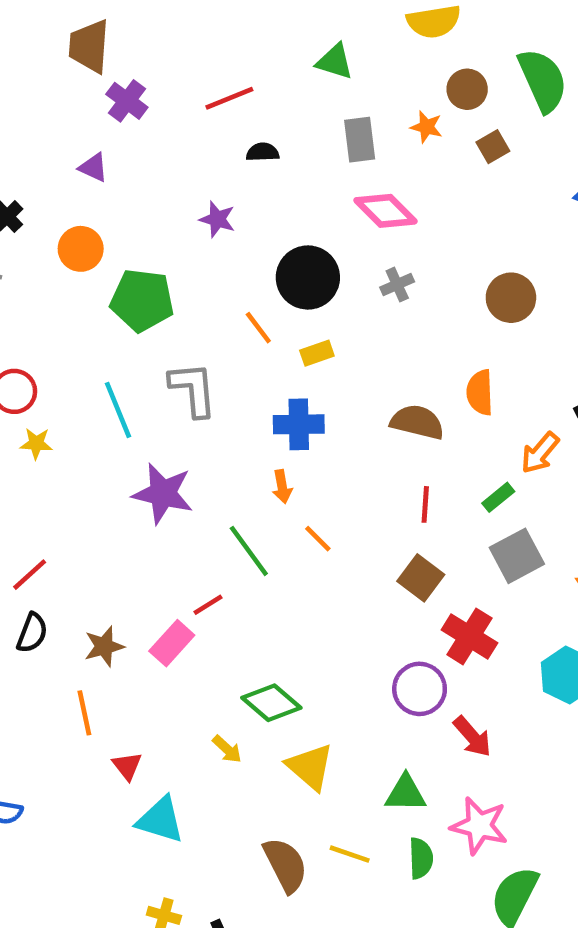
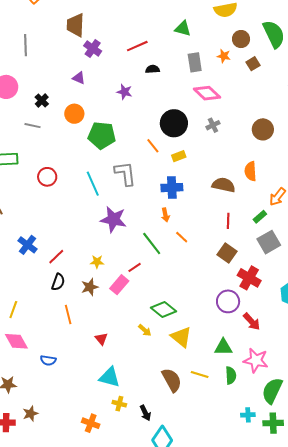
purple star: (217, 219) -> (124, 92), moved
yellow star: (36, 443) -> (97, 262), moved
orange line: (84, 713) -> (68, 315), moved
cyan triangle: (160, 820) -> (110, 377), moved

